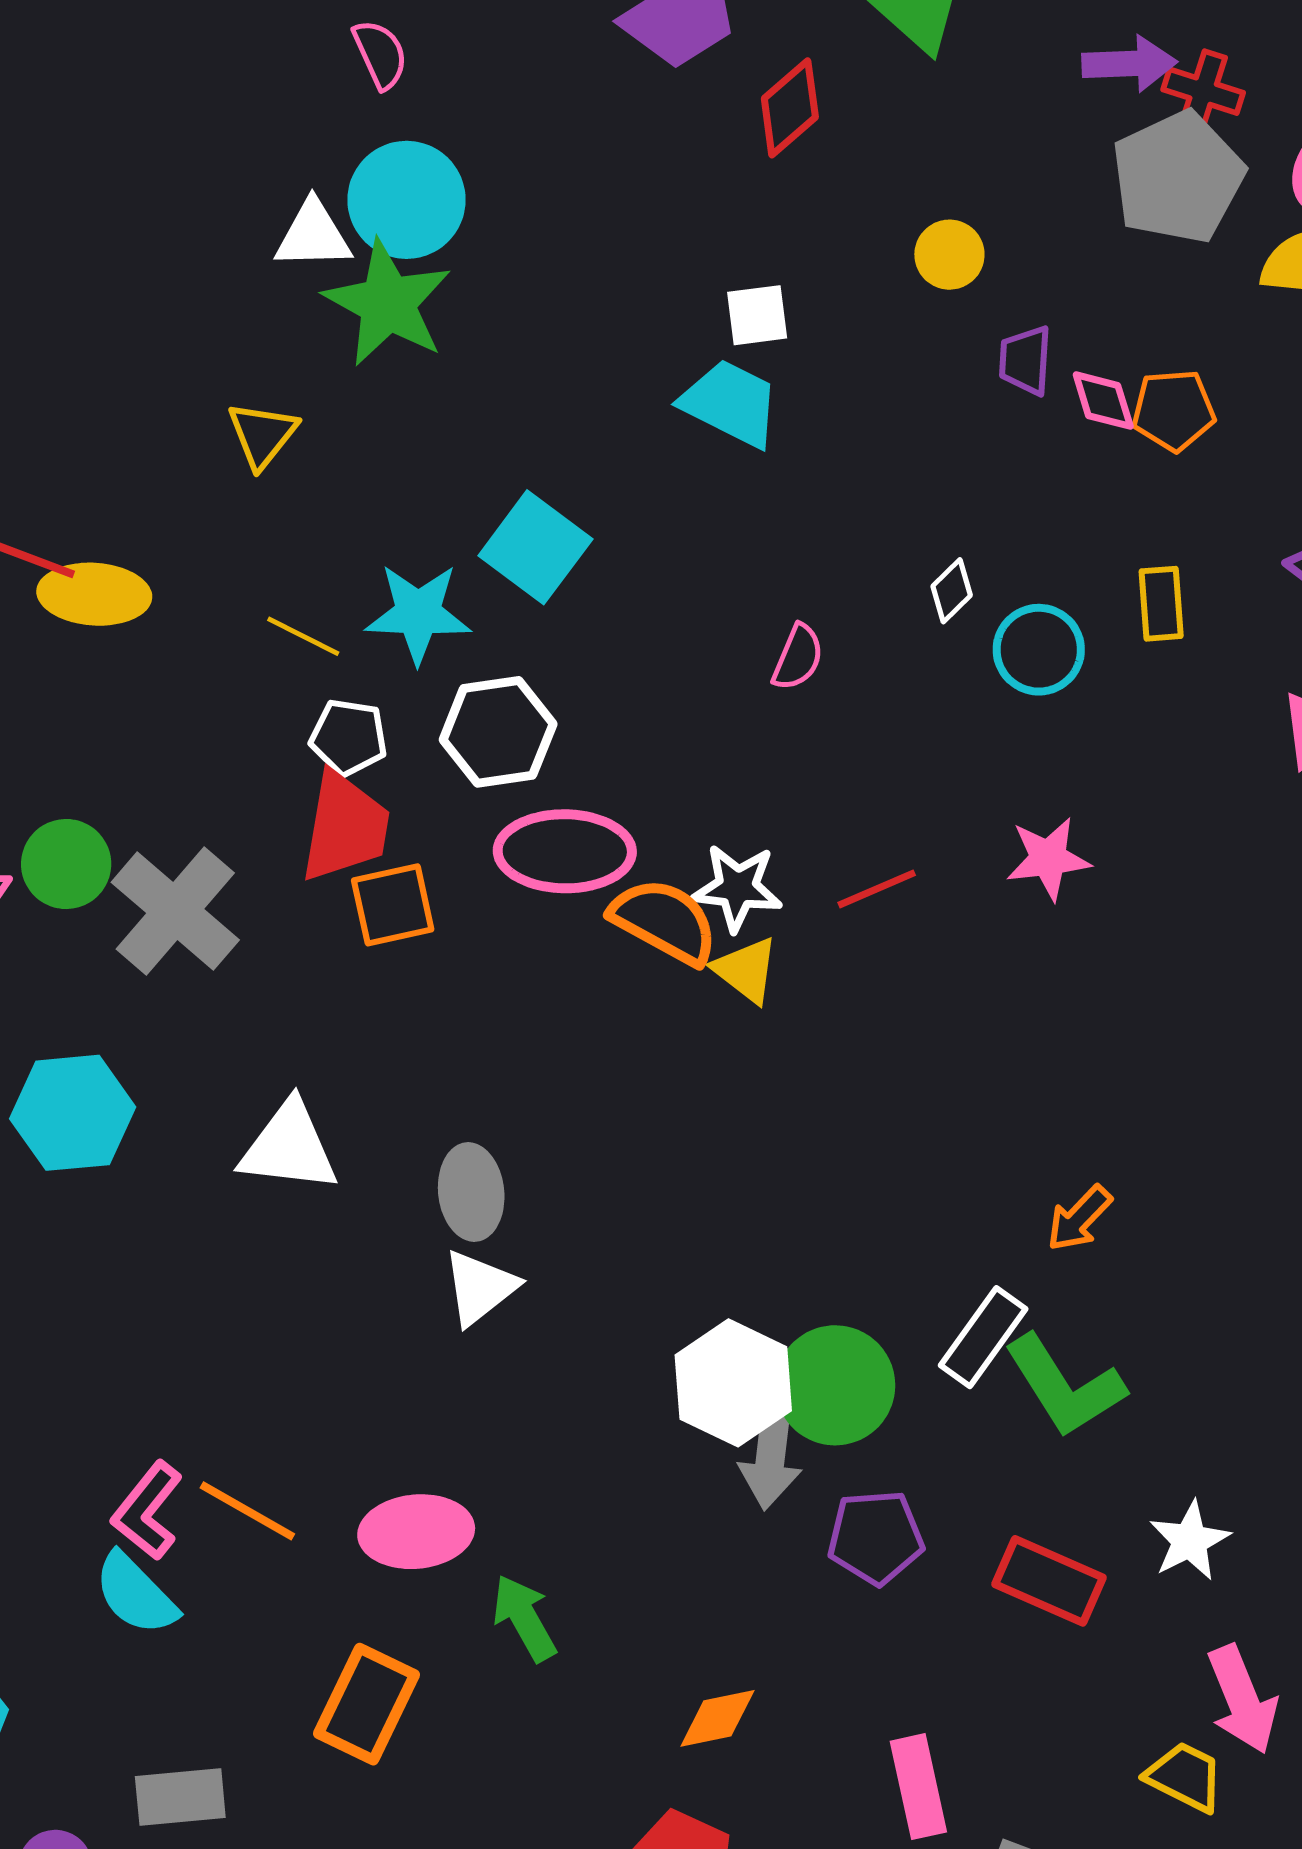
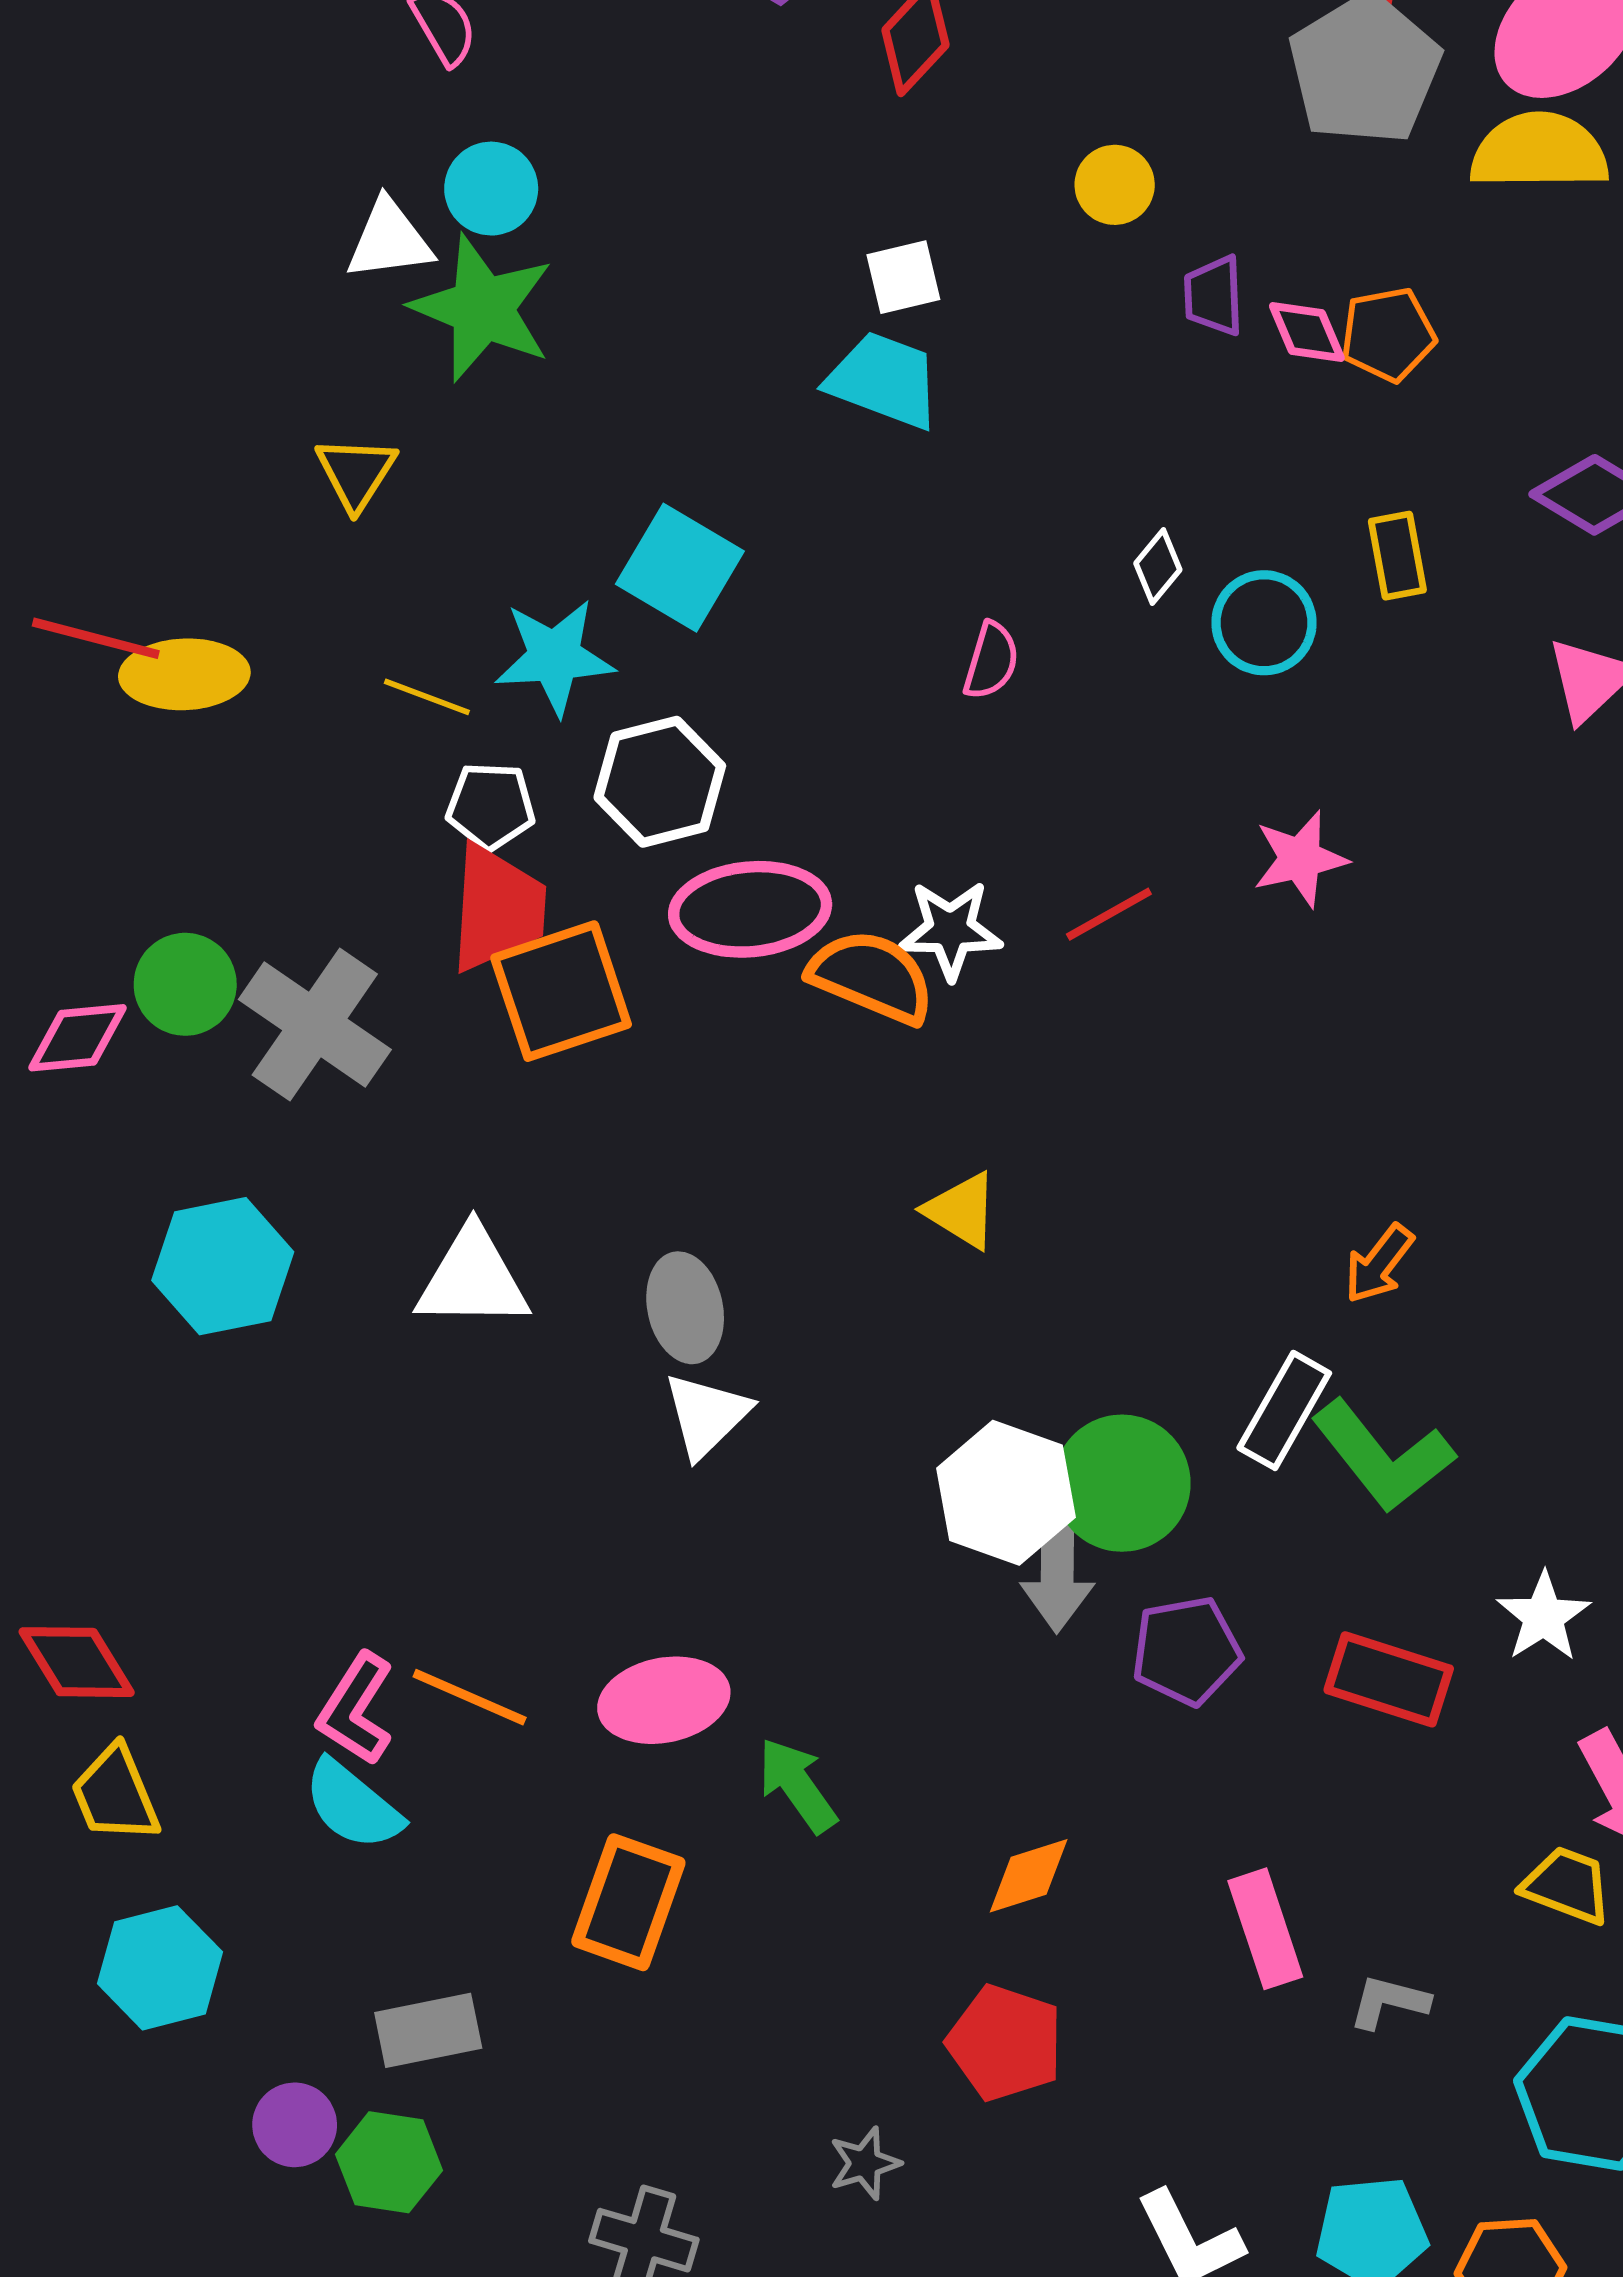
cyan circle: (407, 200) -> (491, 189), size x0.7
orange square: (393, 905) -> (561, 991), size x1.4
yellow triangle: (746, 970) -> (962, 1211), moved

